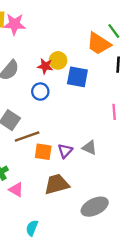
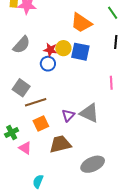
orange trapezoid: (99, 44) -> (81, 23), moved
yellow circle: (58, 60) -> (63, 48), moved
red star: (45, 66) -> (50, 50), moved
gray triangle: (89, 148) -> (89, 113), size x1.5
orange square: (43, 152) -> (41, 123), moved, turned -35

